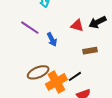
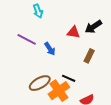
brown rectangle: (90, 51) -> (89, 56), turned -48
black line: (75, 76) -> (69, 78), moved, turned 64

